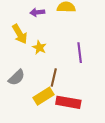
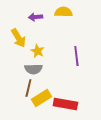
gray semicircle: (17, 77) -> (33, 69), moved, turned 42
brown line: (54, 77) -> (28, 88), moved

